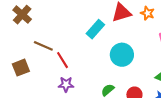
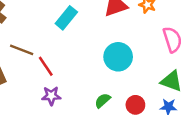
cyan rectangle: (95, 29) -> (66, 18), moved

